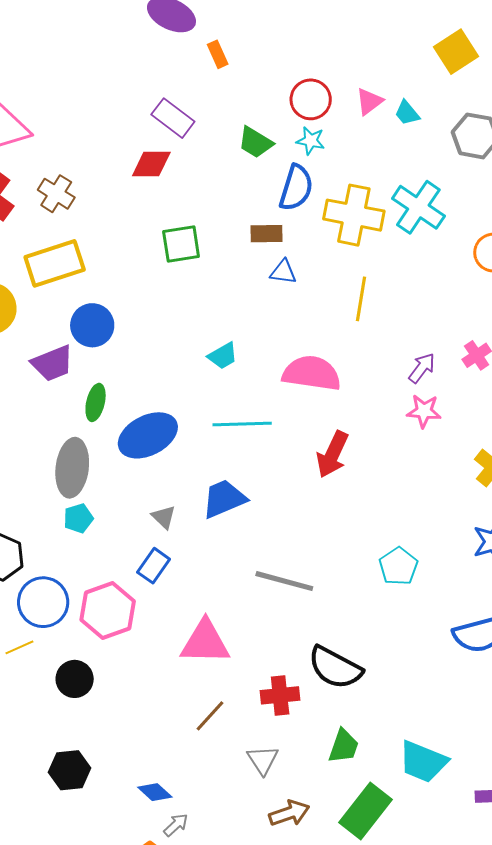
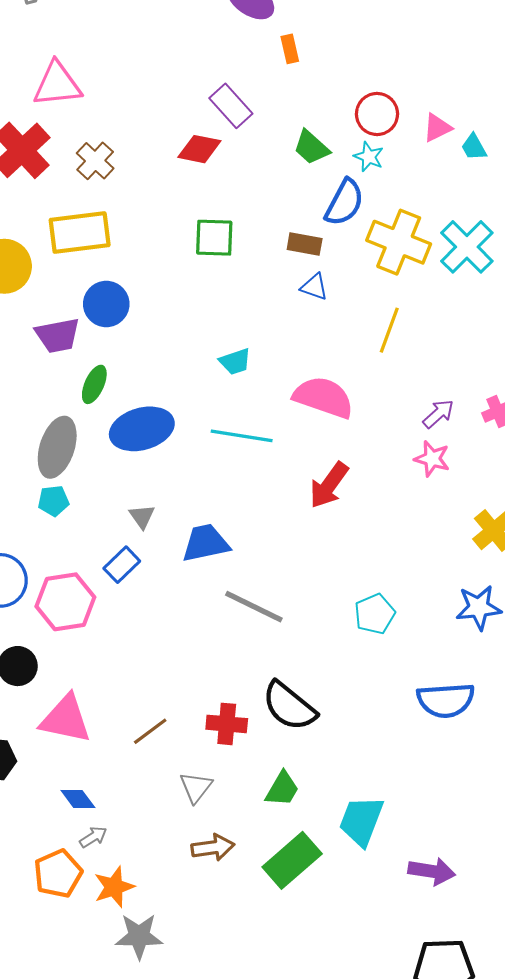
blue trapezoid: (224, 499) -> (206, 543), moved
pink triangle: (205, 642) -> (66, 719), moved
cyan trapezoid: (423, 762) -> (361, 821), turned 78

